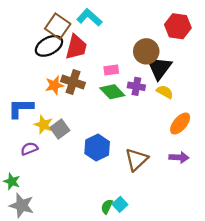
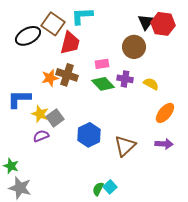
cyan L-shape: (89, 17) -> (82, 16), turned -45
black ellipse: (49, 46) -> (28, 36), moved
black triangle: (159, 68) -> (146, 22), moved, size x0.7
purple semicircle: (29, 149) -> (41, 136), moved

